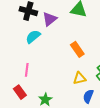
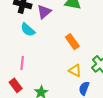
cyan semicircle: (33, 37) -> (28, 30), turned -98
yellow triangle: (80, 78) -> (75, 71), turned 40

